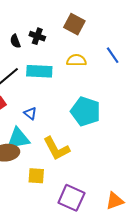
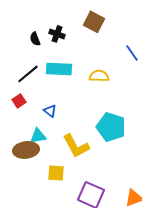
yellow semicircle: (76, 60) -> (99, 76), moved
cyan pentagon: (86, 111) -> (111, 127), moved
cyan triangle: (18, 139) -> (38, 136), size x0.7

